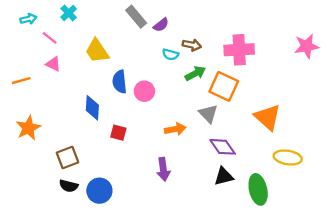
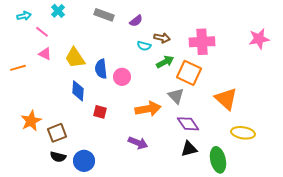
gray rectangle: (136, 17) -> (104, 15), moved, turned -30
yellow trapezoid: (97, 51) -> (75, 58), moved
orange star: (28, 128) -> (31, 121), moved
orange arrow: (175, 129) -> (148, 109), size x1.4
purple arrow: (163, 169) -> (138, 143), turned -60

